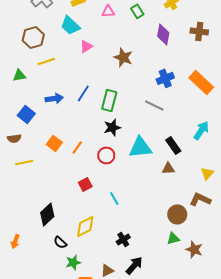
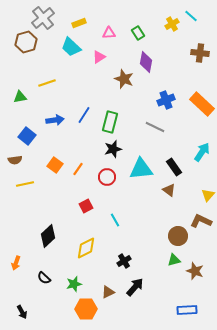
purple diamond: (163, 34) -> (146, 62), moved
brown hexagon: (33, 37) -> (26, 42), moved
pink triangle: (86, 46) -> (99, 57), moved
brown triangle: (168, 168) -> (169, 190), turned 40
black semicircle: (60, 242) -> (44, 278), moved

